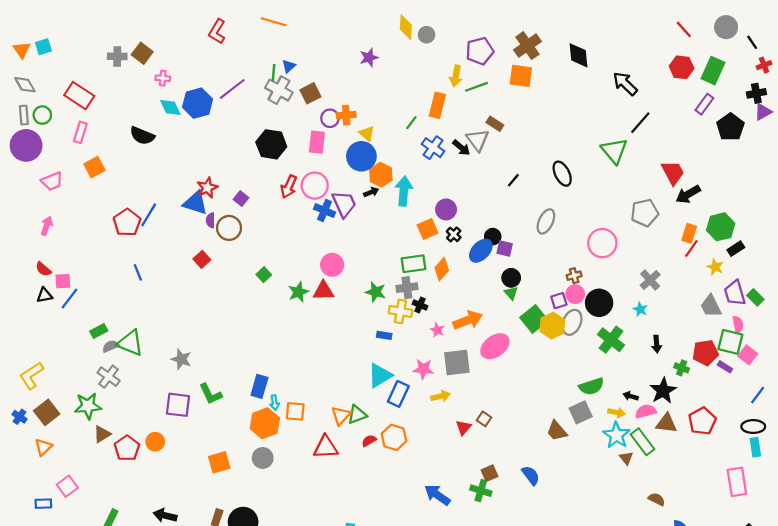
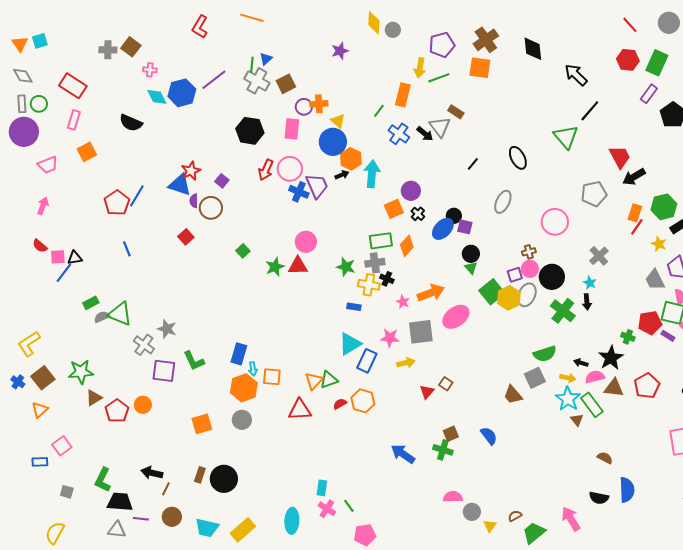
black triangle: (44, 295) -> (75, 258), moved
black arrow: (657, 344) -> (587, 302), moved
gray cross: (109, 377) -> (144, 345), moved

